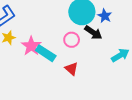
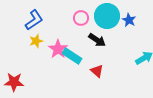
black arrow: (93, 32) -> (97, 40), moved
pink circle: (72, 40) -> (81, 18), moved

